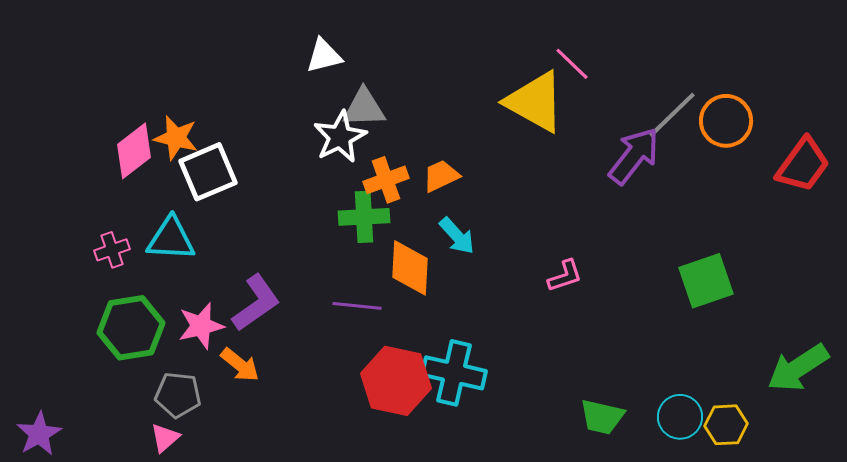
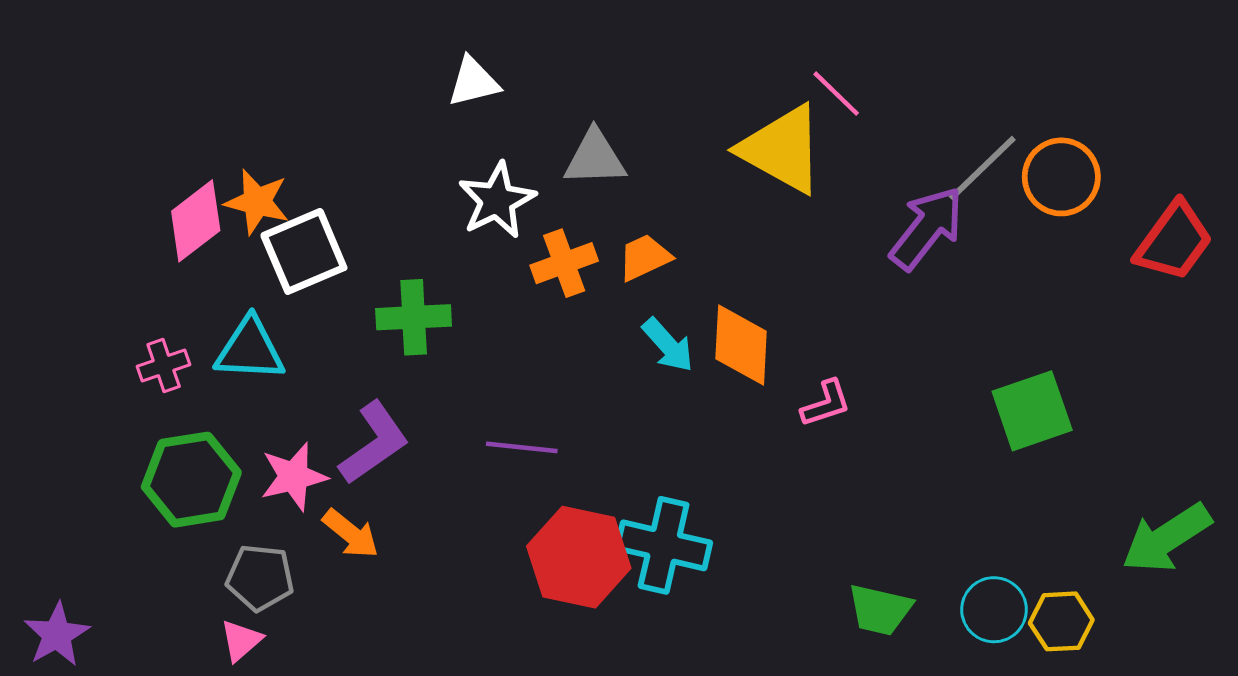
gray triangle: (364, 108) -> (595, 158), moved
green cross: (364, 217) -> (414, 317), moved
orange diamond: (410, 268) -> (741, 345), moved

